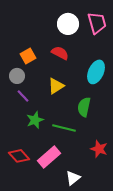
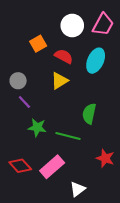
pink trapezoid: (97, 23) -> (103, 24), turned 45
orange square: (28, 56) -> (38, 44), moved
cyan ellipse: (96, 72) -> (96, 61), moved
yellow triangle: (56, 86) -> (59, 81), moved
green star: (35, 120) -> (37, 127), turned 30

